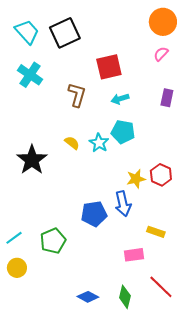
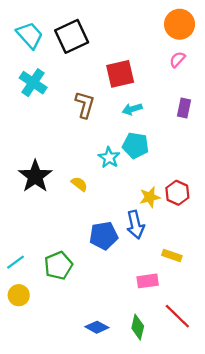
yellow semicircle: (72, 143) -> (79, 184), moved

